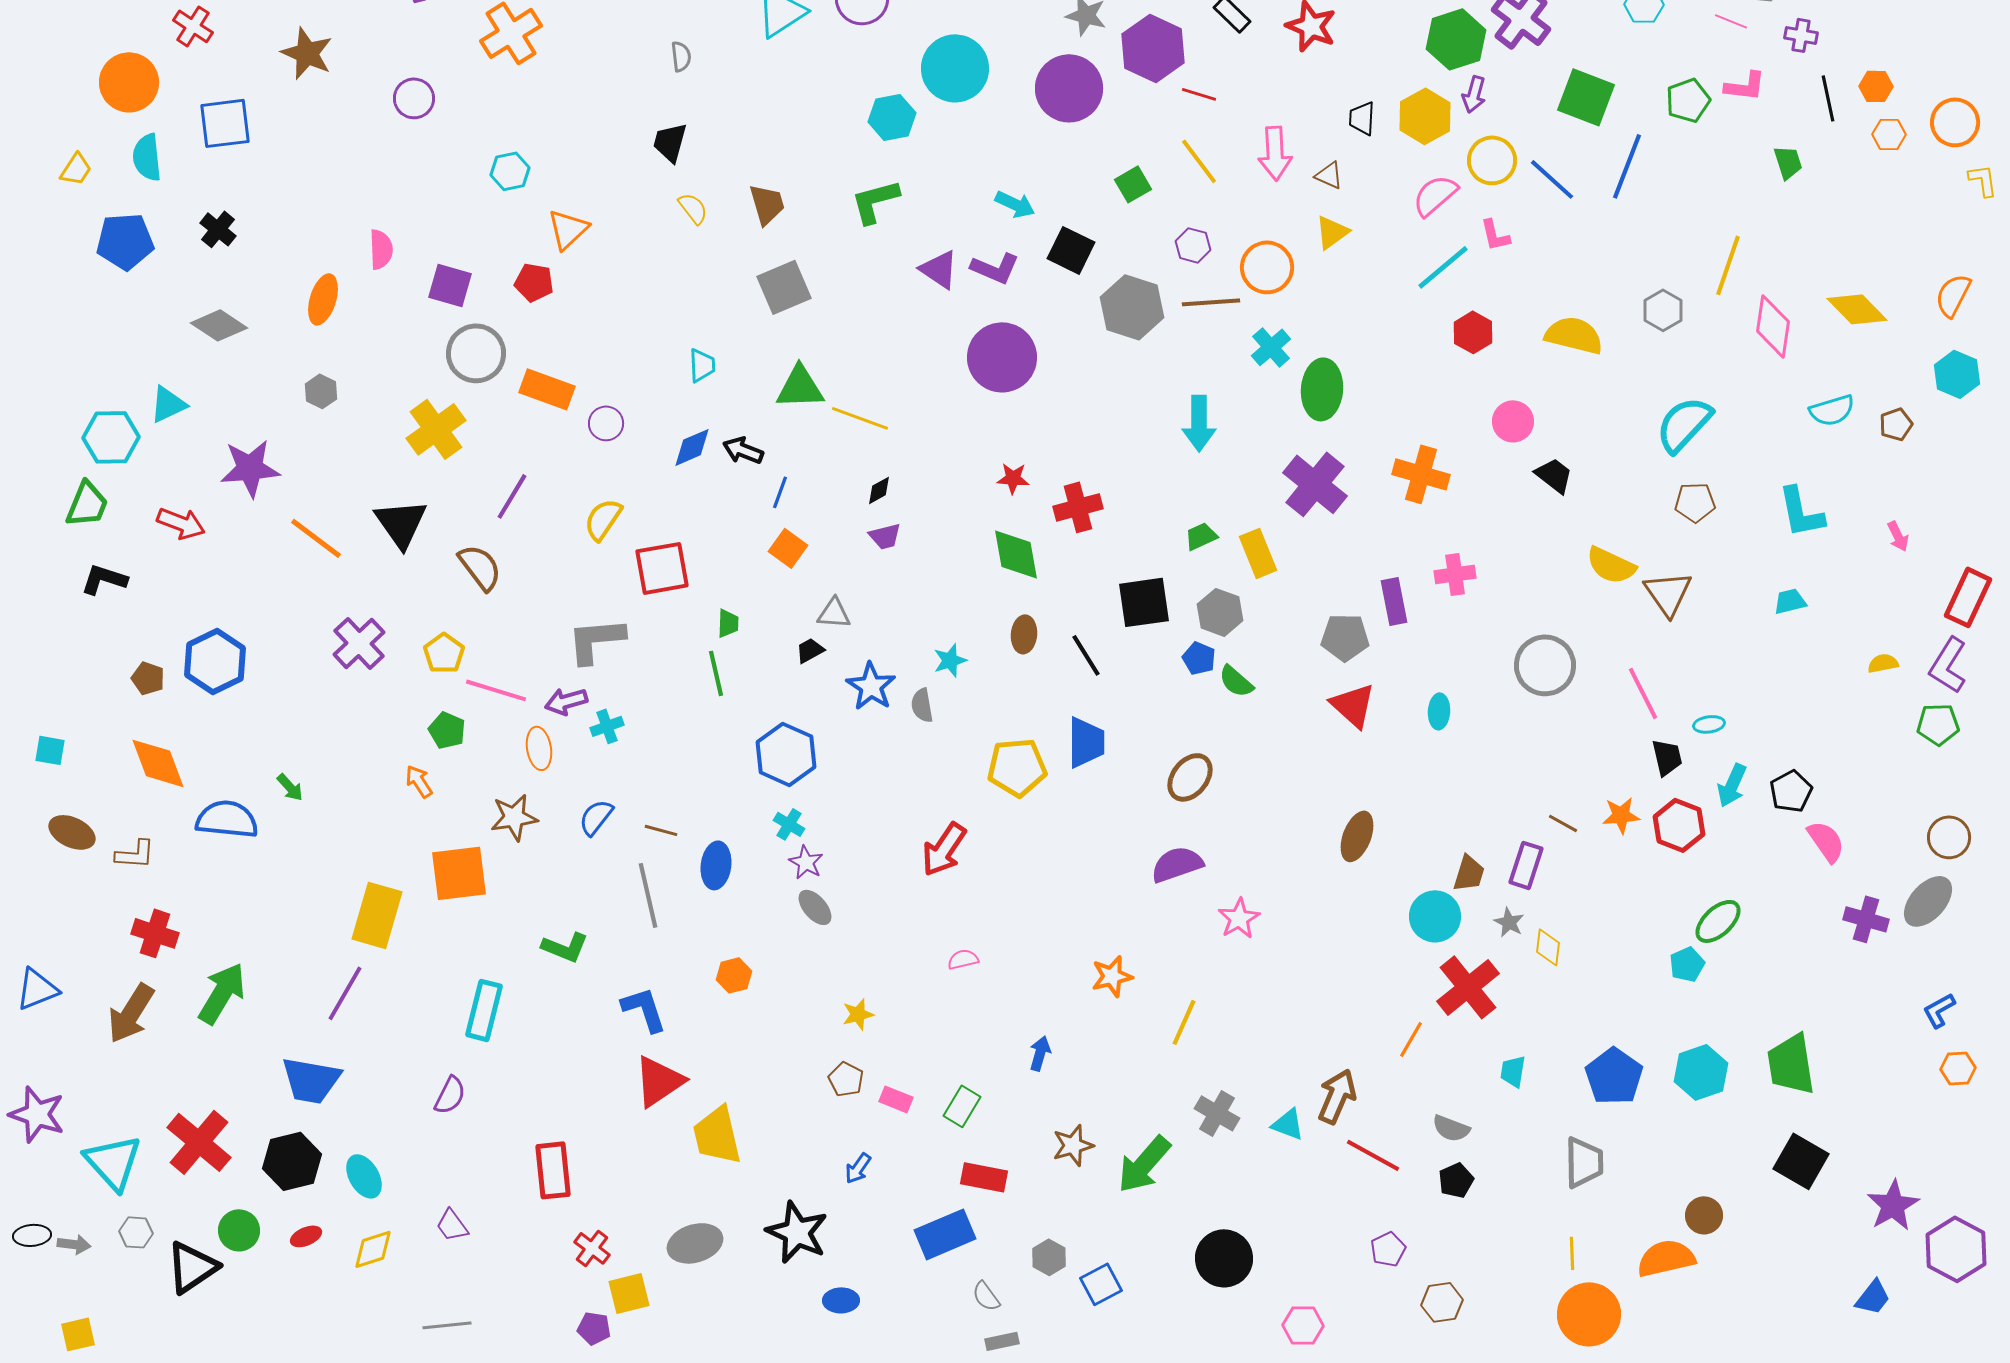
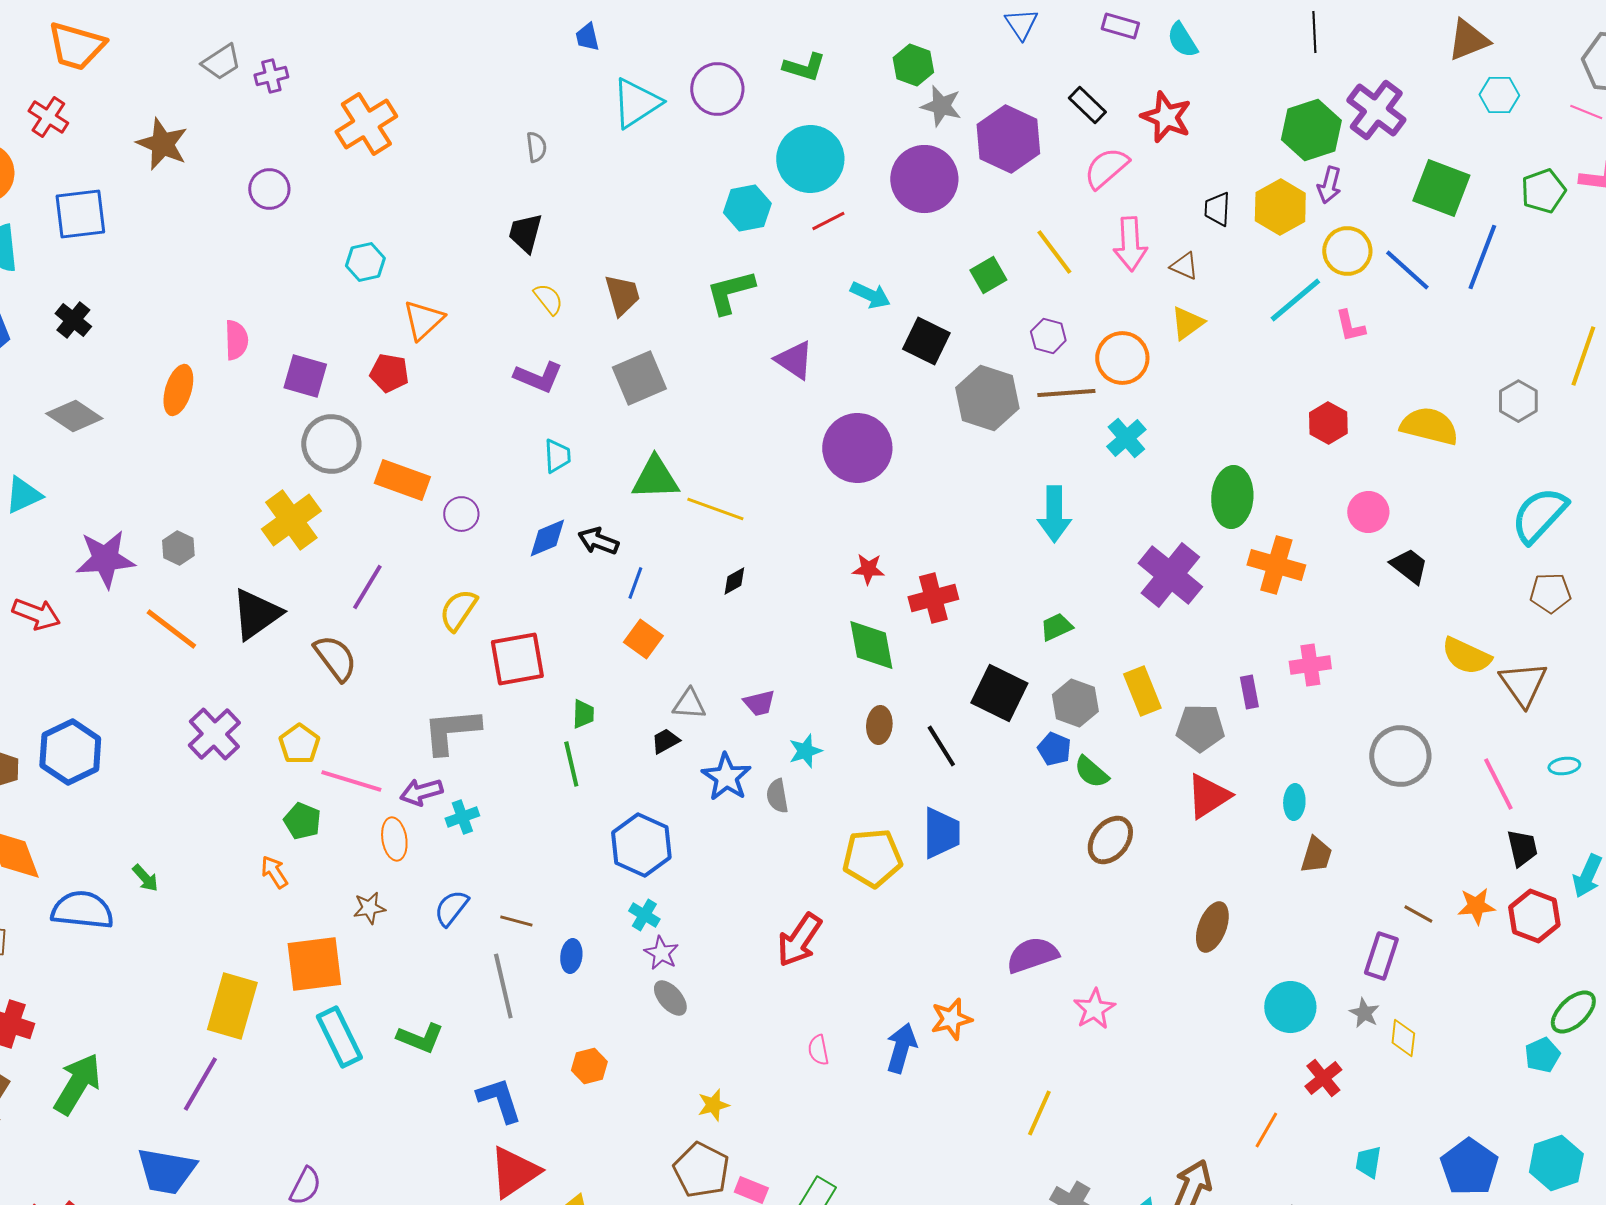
red line: (1199, 94) -> (828, 221), moved, turned -44
pink semicircle: (1435, 195) -> (1106, 168), moved
cyan line: (1443, 267) -> (1295, 300), moved
purple L-shape: (995, 268) -> (538, 377), moved
green ellipse: (1322, 389) -> (1232, 497), moved
gray hexagon: (321, 391) -> (178, 548), moved
black triangle: (401, 523) -> (256, 614), turned 30
purple trapezoid: (885, 536) -> (759, 703), moved
yellow rectangle: (1258, 553) -> (1142, 691), moved
purple rectangle: (1394, 601) -> (1249, 692), size x0.7
black square: (1144, 602) -> (999, 693), turned 34
red triangle: (1353, 705) -> (1208, 796), turned 45
cyan ellipse: (1709, 724) -> (1564, 766), moved
brown ellipse: (1190, 777) -> (1110, 840), moved
brown star: (514, 817) -> (369, 908), size x0.7
blue ellipse: (716, 865) -> (571, 956), size x0.7
brown trapezoid: (1469, 873) -> (1316, 855), moved
pink semicircle: (963, 959) -> (818, 1050), turned -88
orange star: (1112, 976) -> (951, 1019), moved
red cross: (1468, 987) -> (1323, 1078), size x0.6
cyan rectangle: (484, 1010) -> (339, 1037), moved, turned -40
blue arrow: (1040, 1053) -> (901, 1048), moved, size x1.4
brown pentagon: (846, 1079) -> (701, 1170), size x1.6

